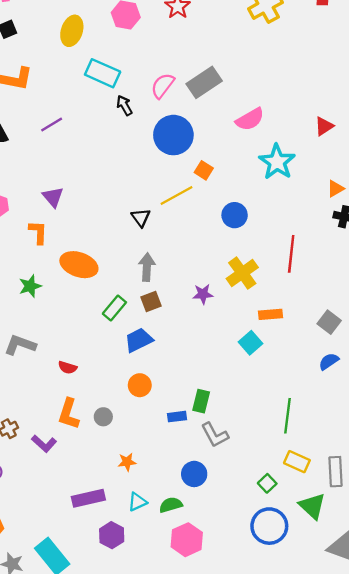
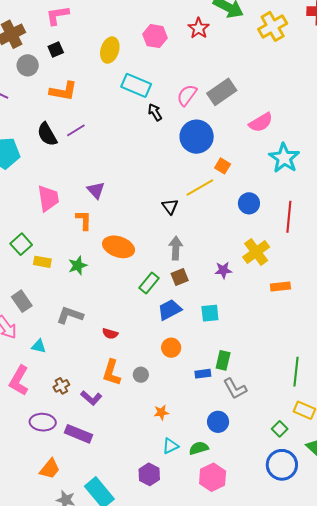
purple line: (52, 125) -> (76, 130), moved
red line: (291, 254) -> (289, 217), moved
cyan square: (251, 343) -> (210, 313), moved, turned 36
purple rectangle: (88, 498) -> (79, 434), moved, turned 36

